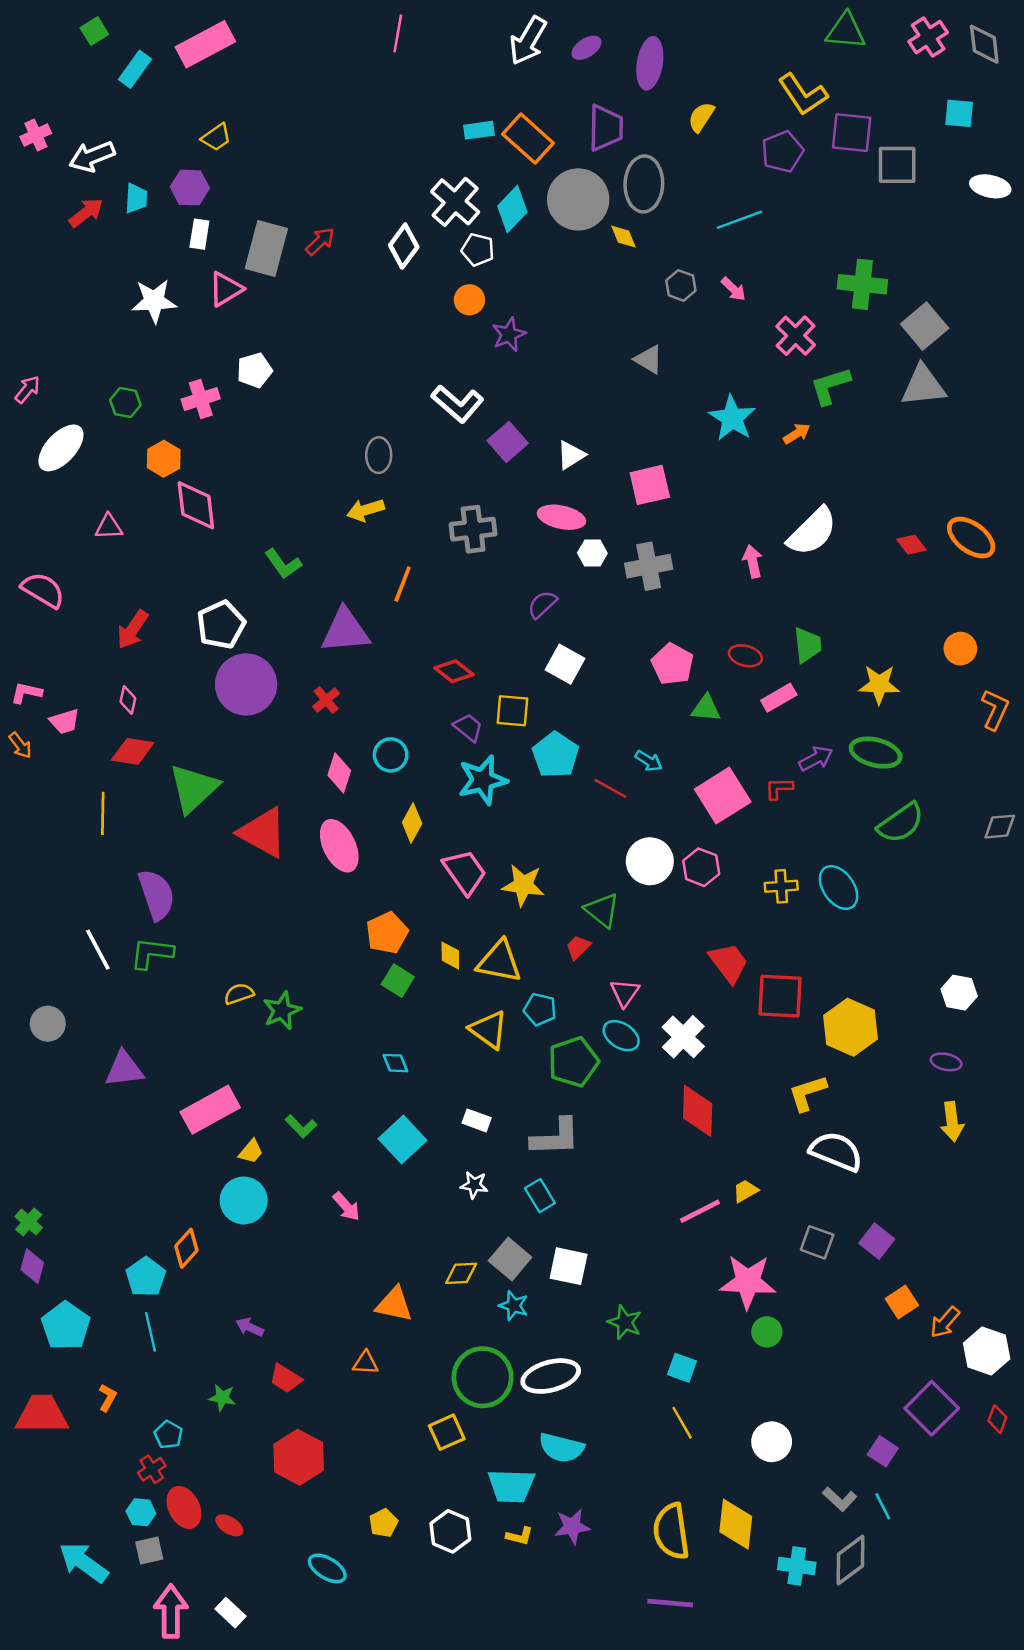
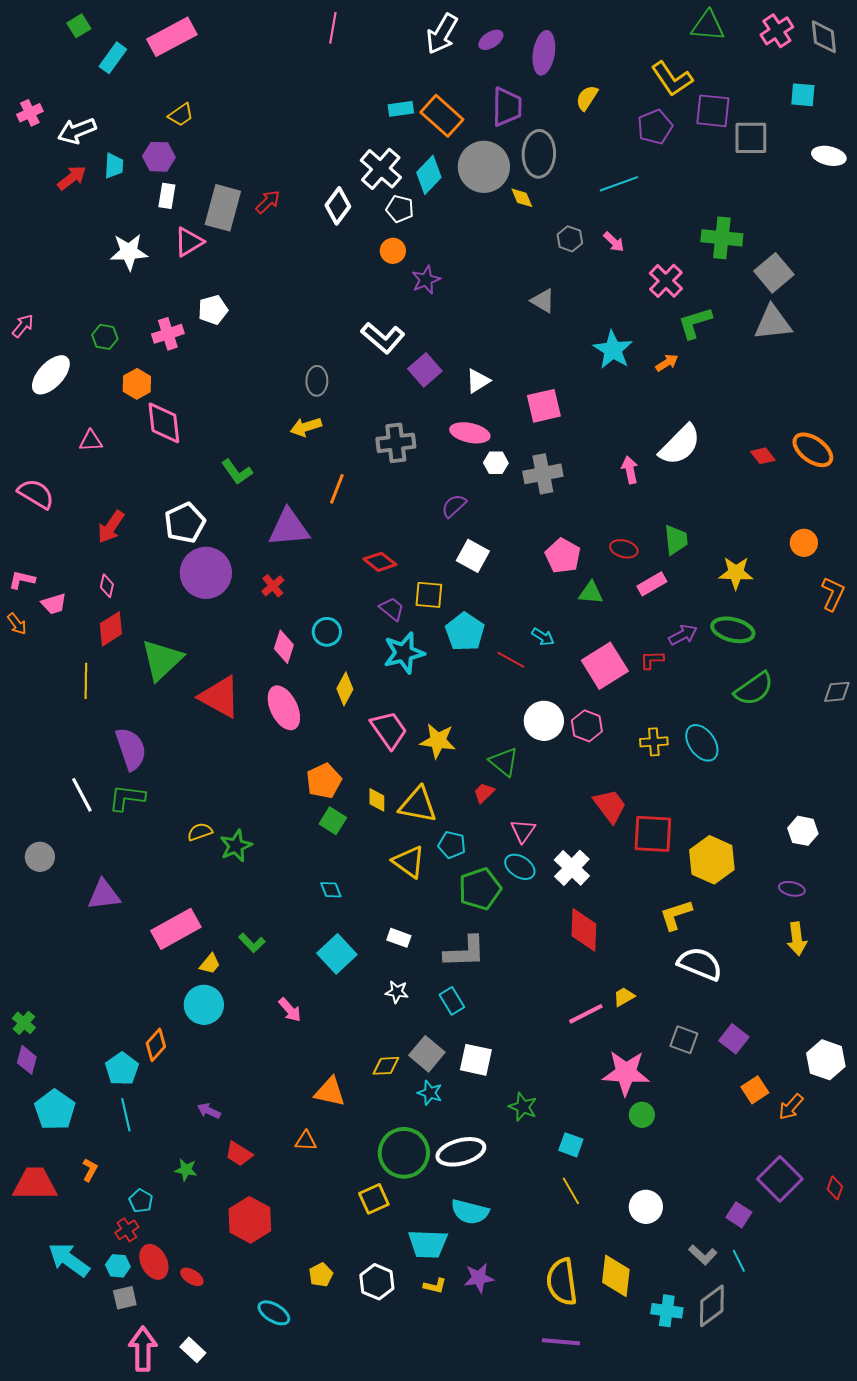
red diamond: (133, 751) -> (111, 629), turned -42
white hexagon: (987, 1351) -> (826, 1060), moved
cyan arrow: (84, 1562) -> (69, 1260), moved

